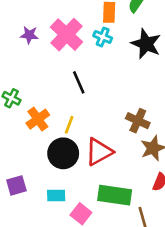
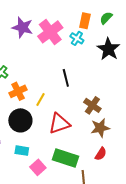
purple star: (29, 35) -> (22, 27), size x1.5
black line: (79, 82) -> (66, 78), moved
black circle: (63, 153) -> (20, 120), moved

